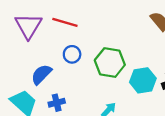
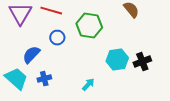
green hexagon: (110, 63) -> (89, 26), moved

